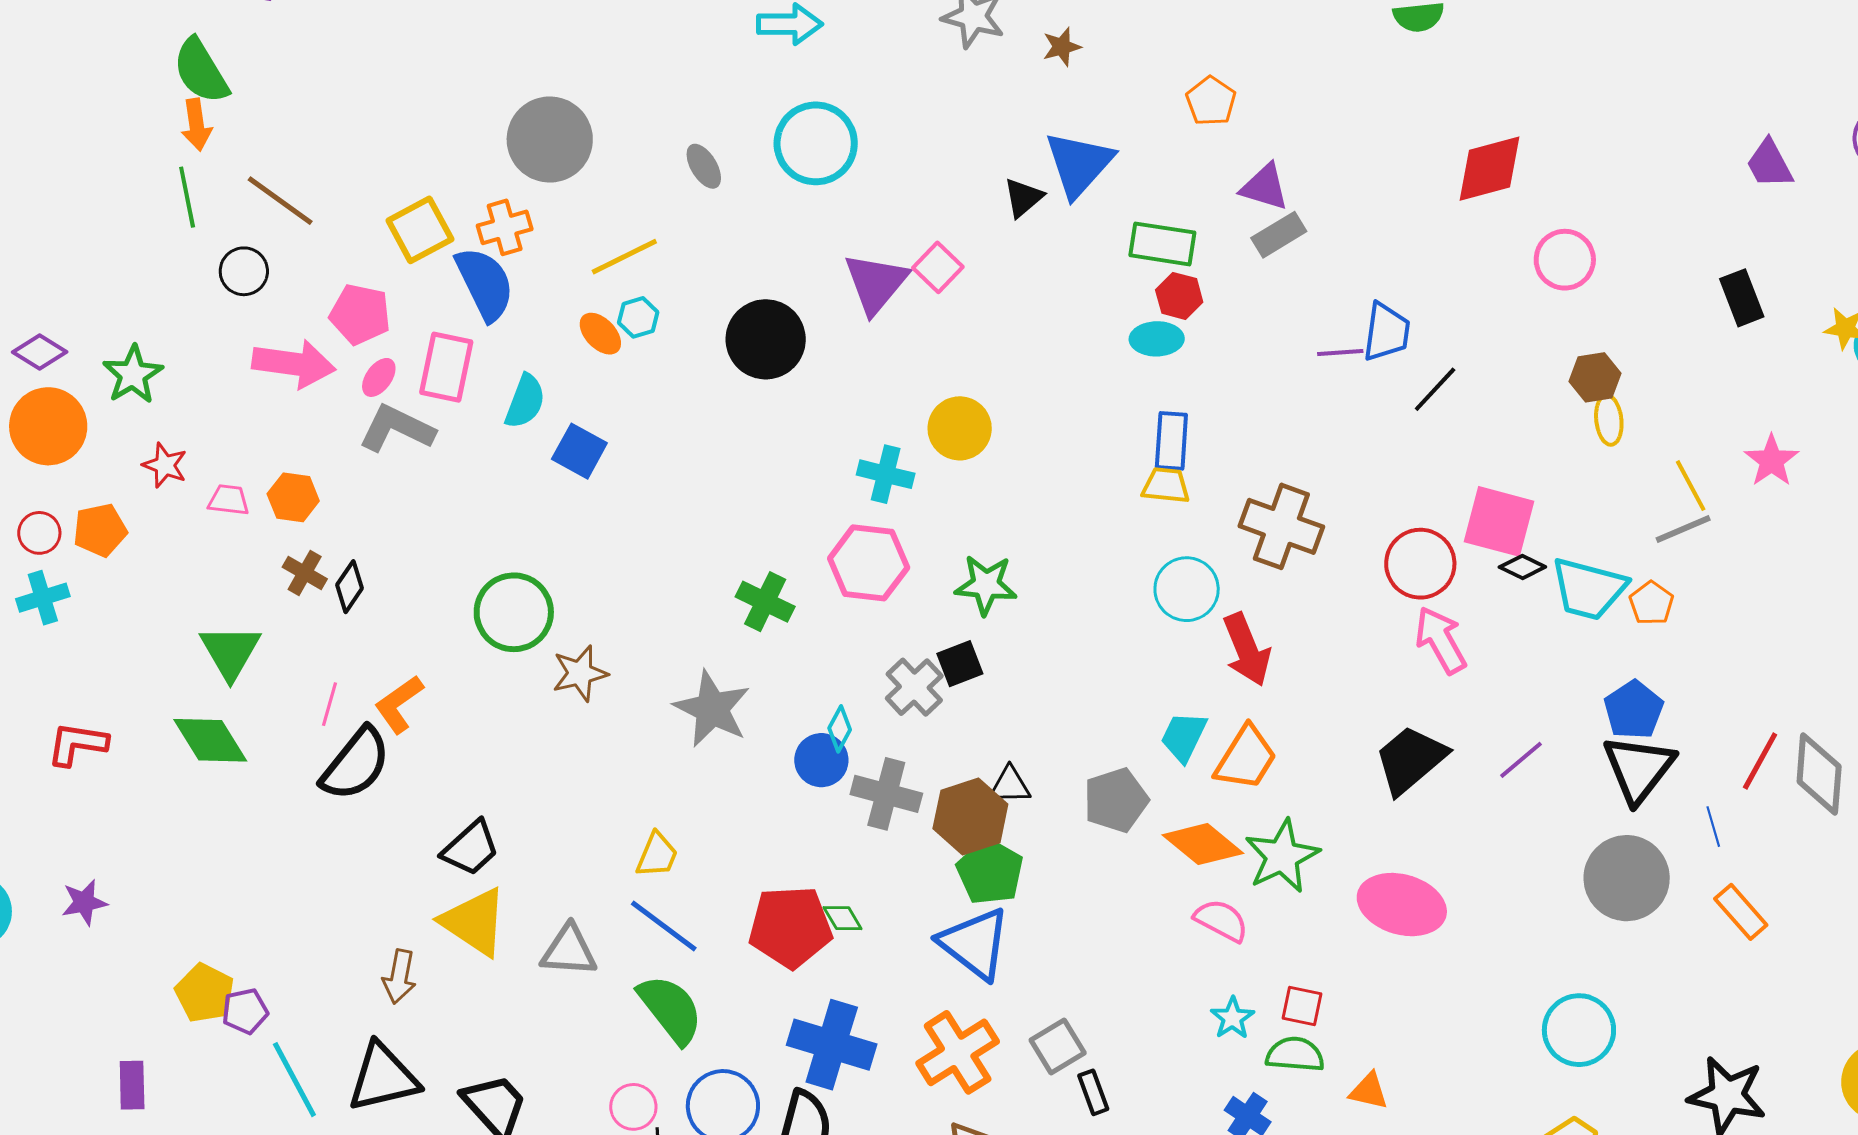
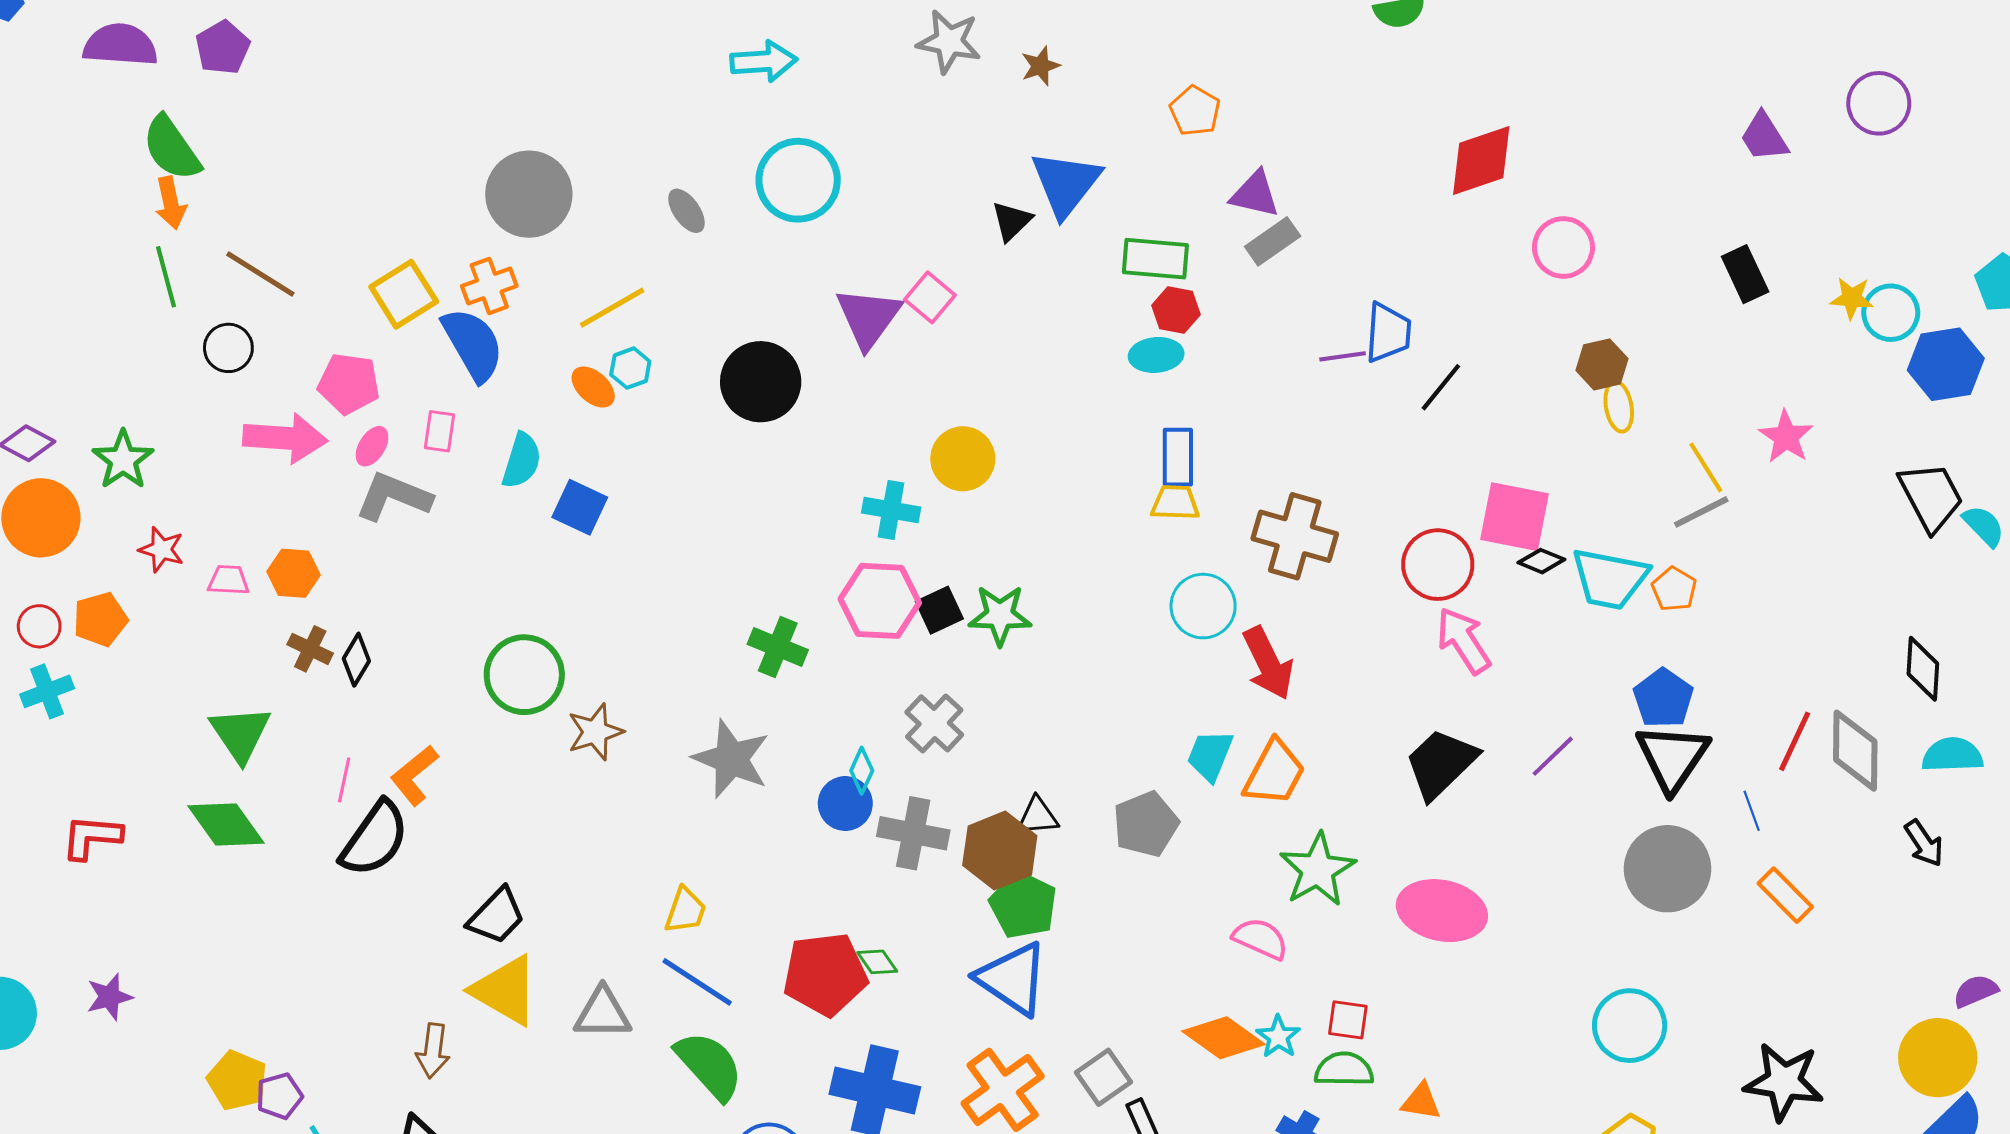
pink rectangle: (446, 367) -> (439, 431), size x0.6
black square: (960, 664) -> (939, 610), moved
orange diamond: (1203, 844) -> (1223, 1038), moved

